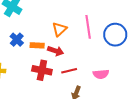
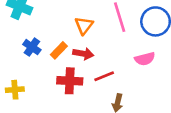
orange rectangle: (37, 45) -> (59, 50), turned -40
pink semicircle: (101, 74) -> (145, 59), moved

